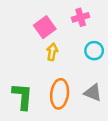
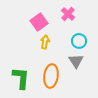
pink cross: (81, 17) -> (68, 14), turned -32
gray triangle: (93, 93) -> (76, 61), moved, turned 35

